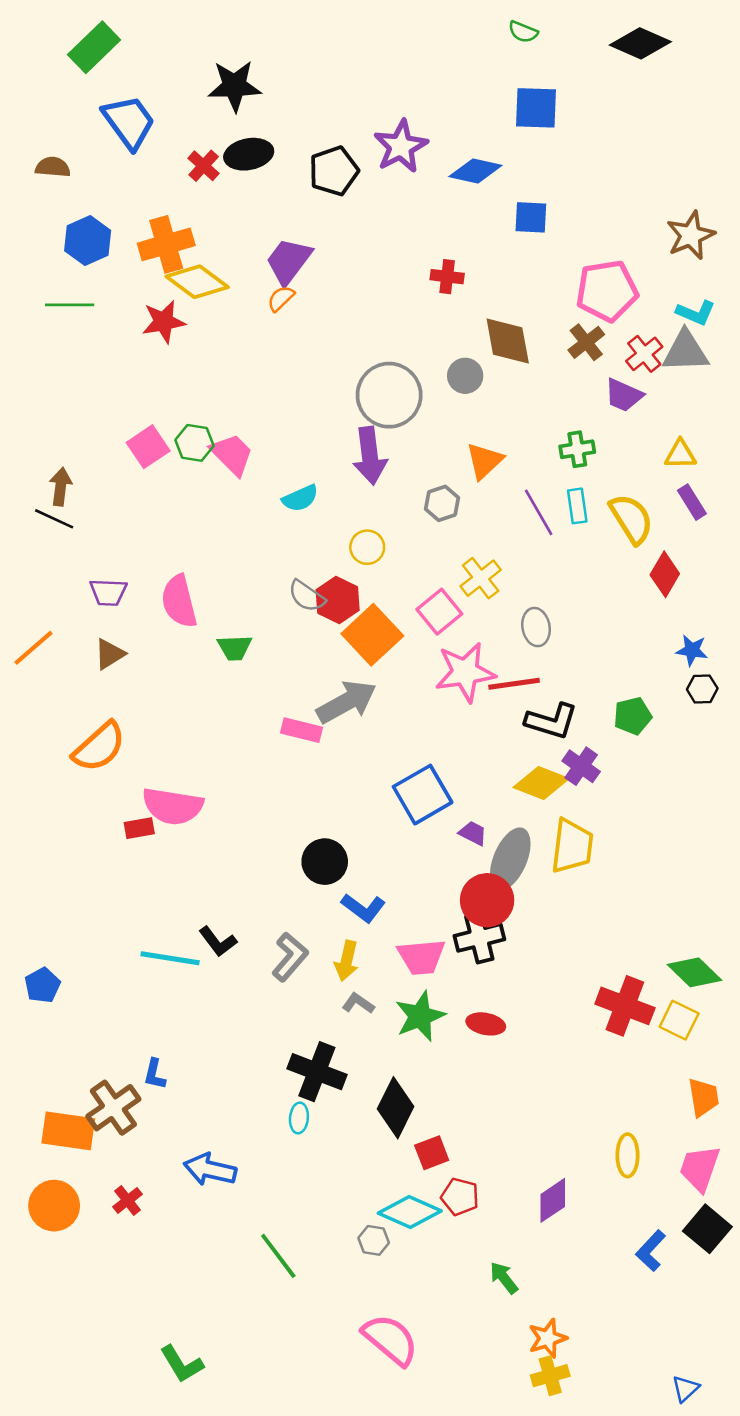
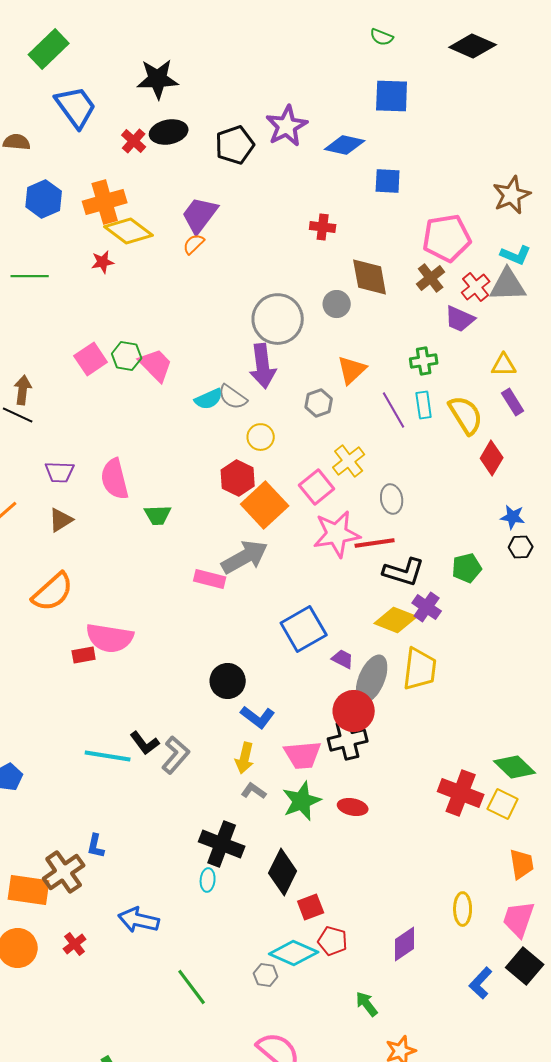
green line: (70, 305) -> (30, 276), moved
red star: (164, 322) -> (103, 262), size x0.7
gray semicircle: (307, 596) -> (233, 397), moved
gray L-shape: (290, 957) -> (176, 755), moved

